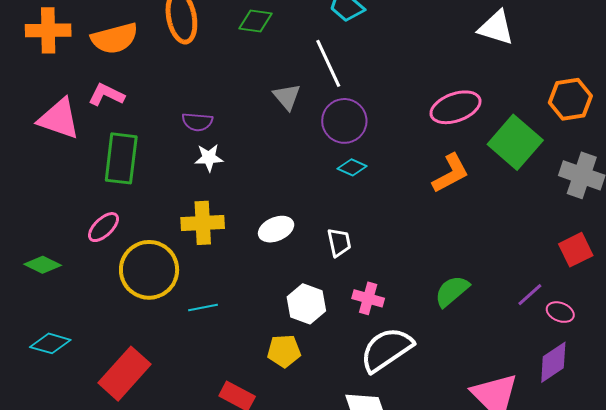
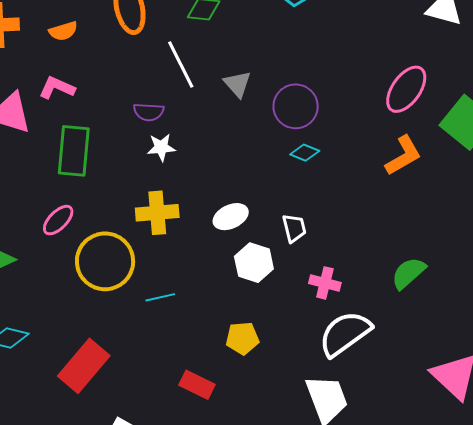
orange semicircle: (115, 38) -> (63, 31), size x0.6
white line: (328, 63) -> (181, 64), moved
pink ellipse: (456, 107) -> (406, 89), turned -33
white hexagon: (306, 304) -> (254, 263), moved

